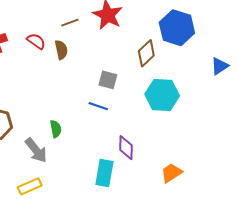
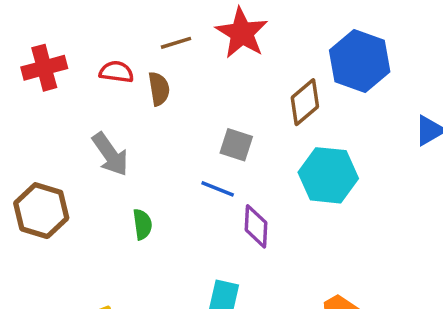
red semicircle: (36, 41) -> (116, 72), turned -30
purple diamond: (126, 148) -> (256, 226), moved
gray arrow: (36, 150) -> (110, 154), moved

